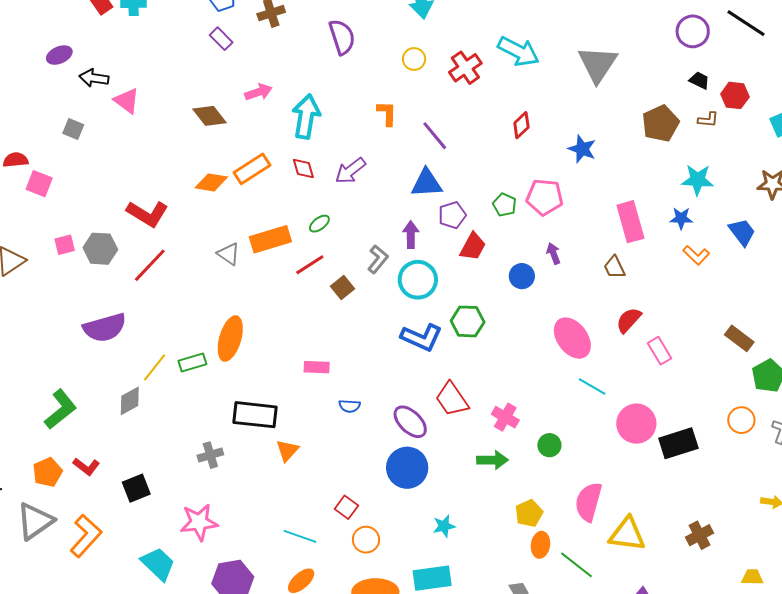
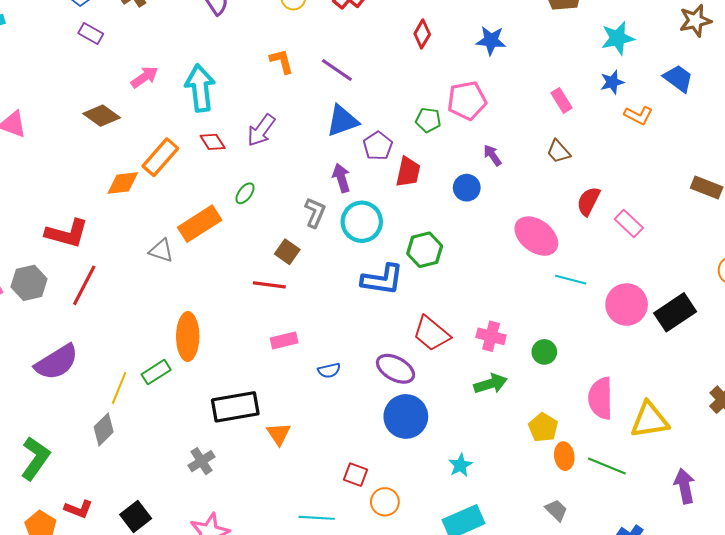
pink rectangle: (630, 222) -> (562, 100), size x0.6
red line: (310, 265) -> (269, 285), moved, turned 56

